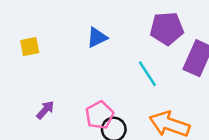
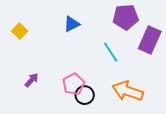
yellow square: (30, 47) -> (20, 31), turned -35

